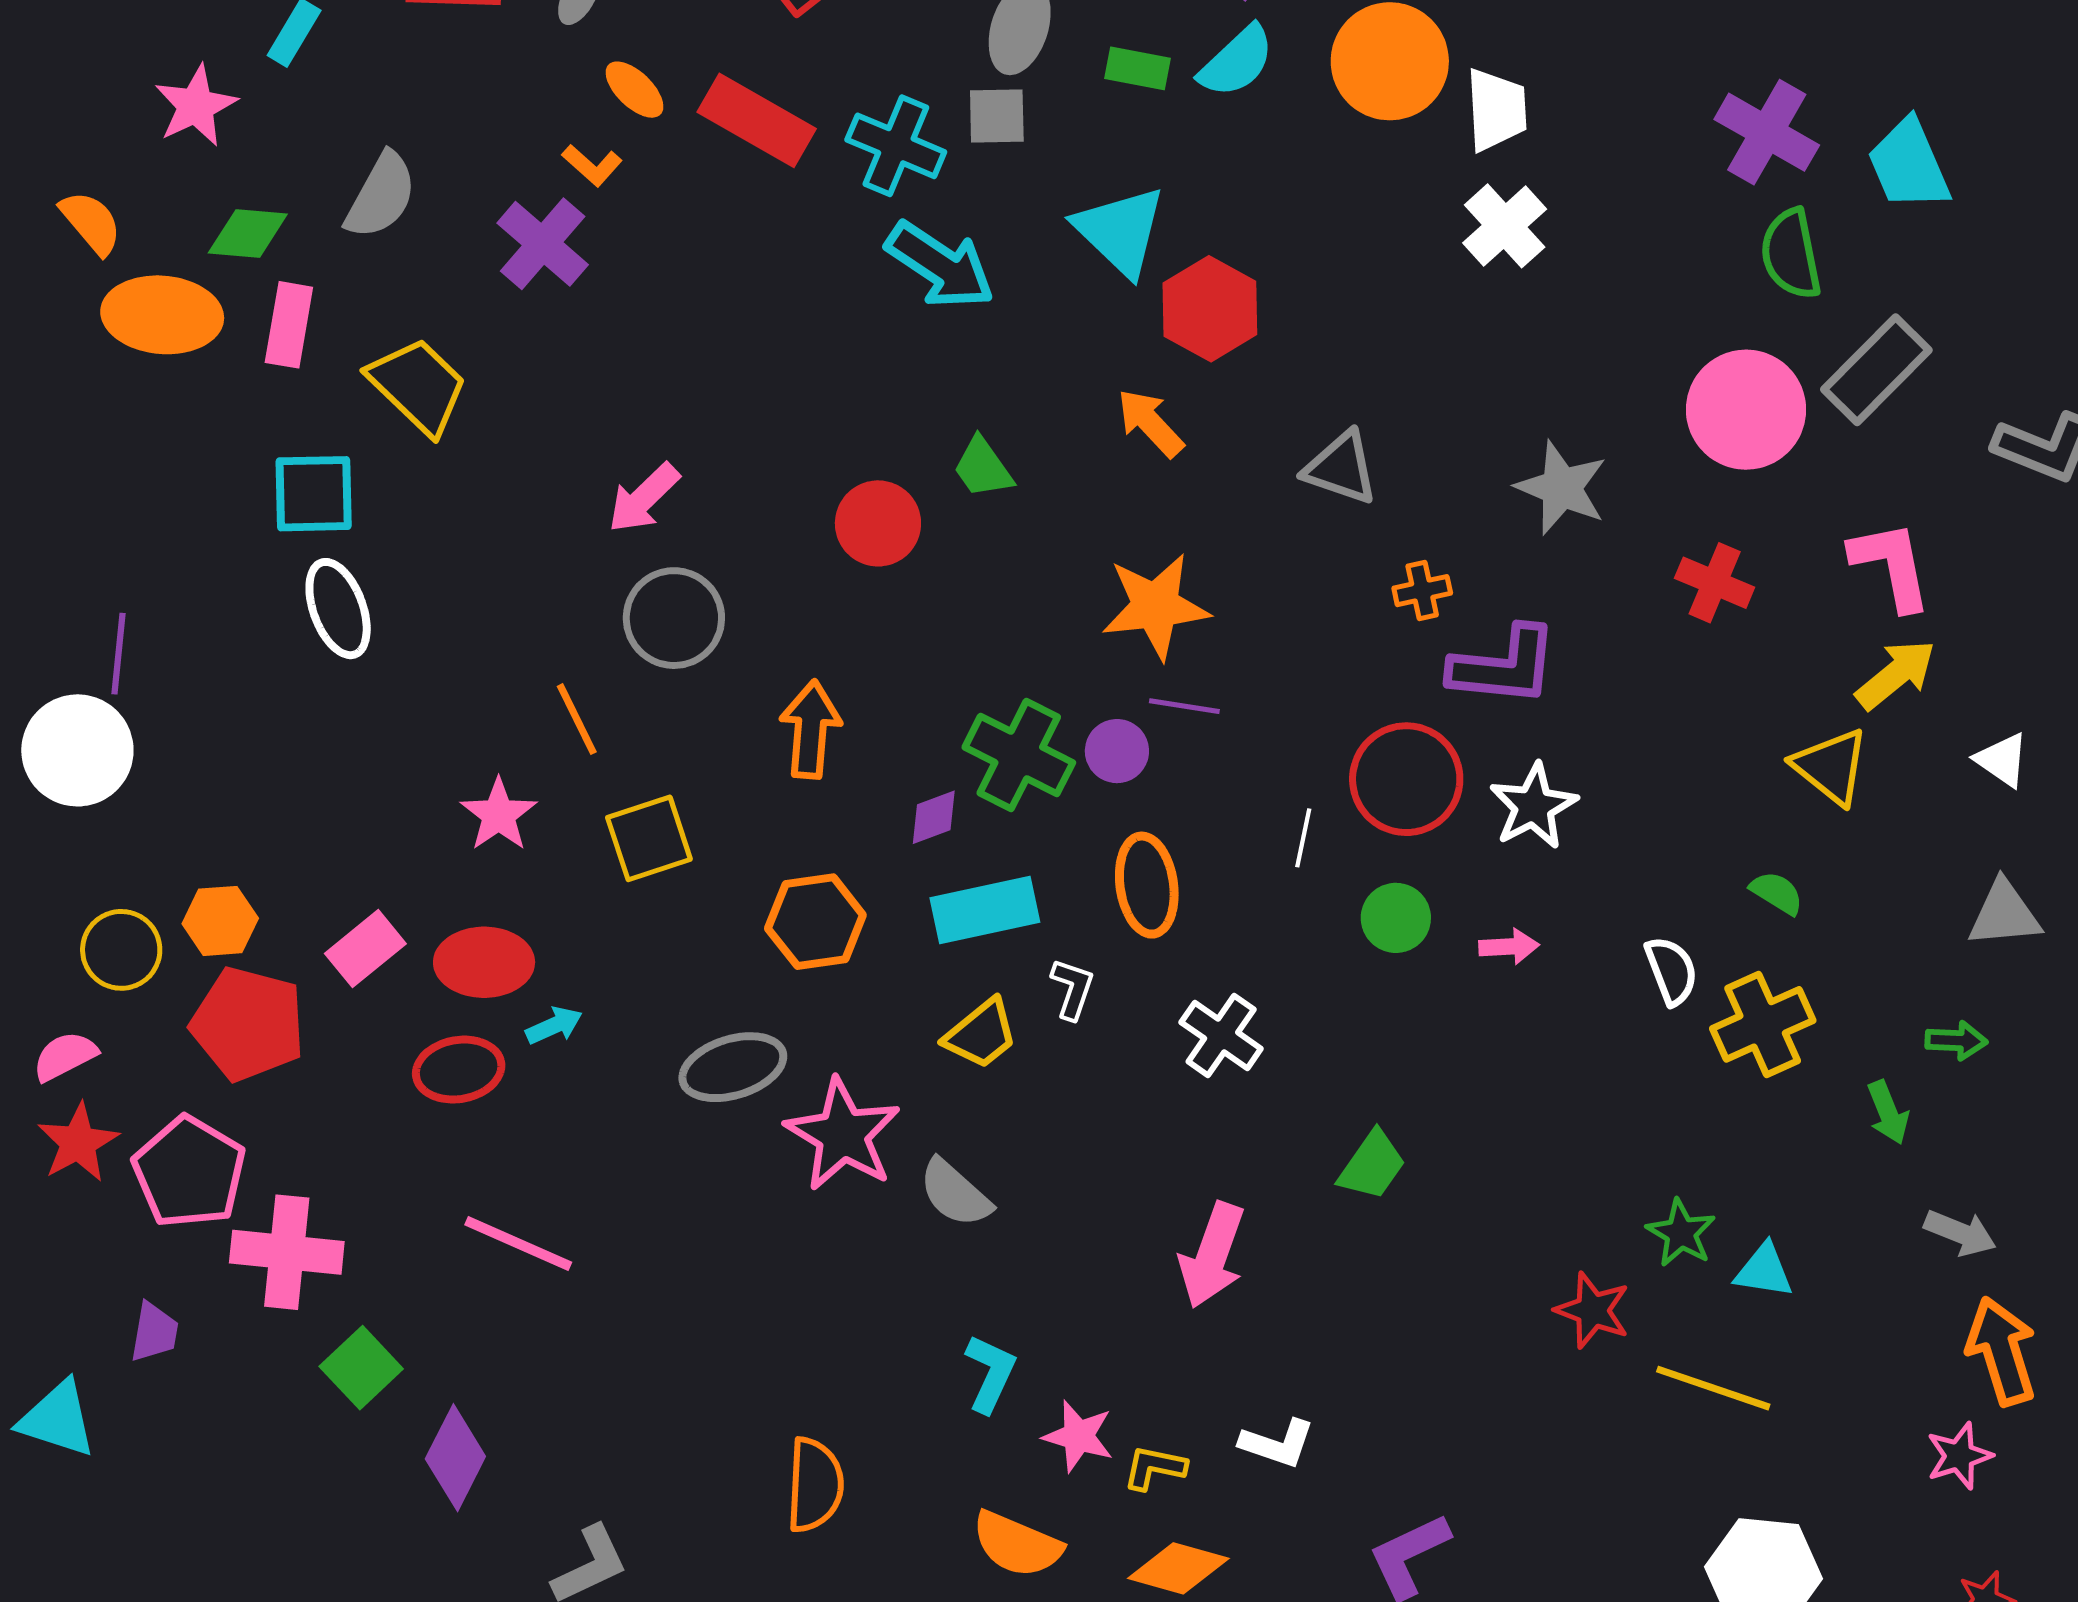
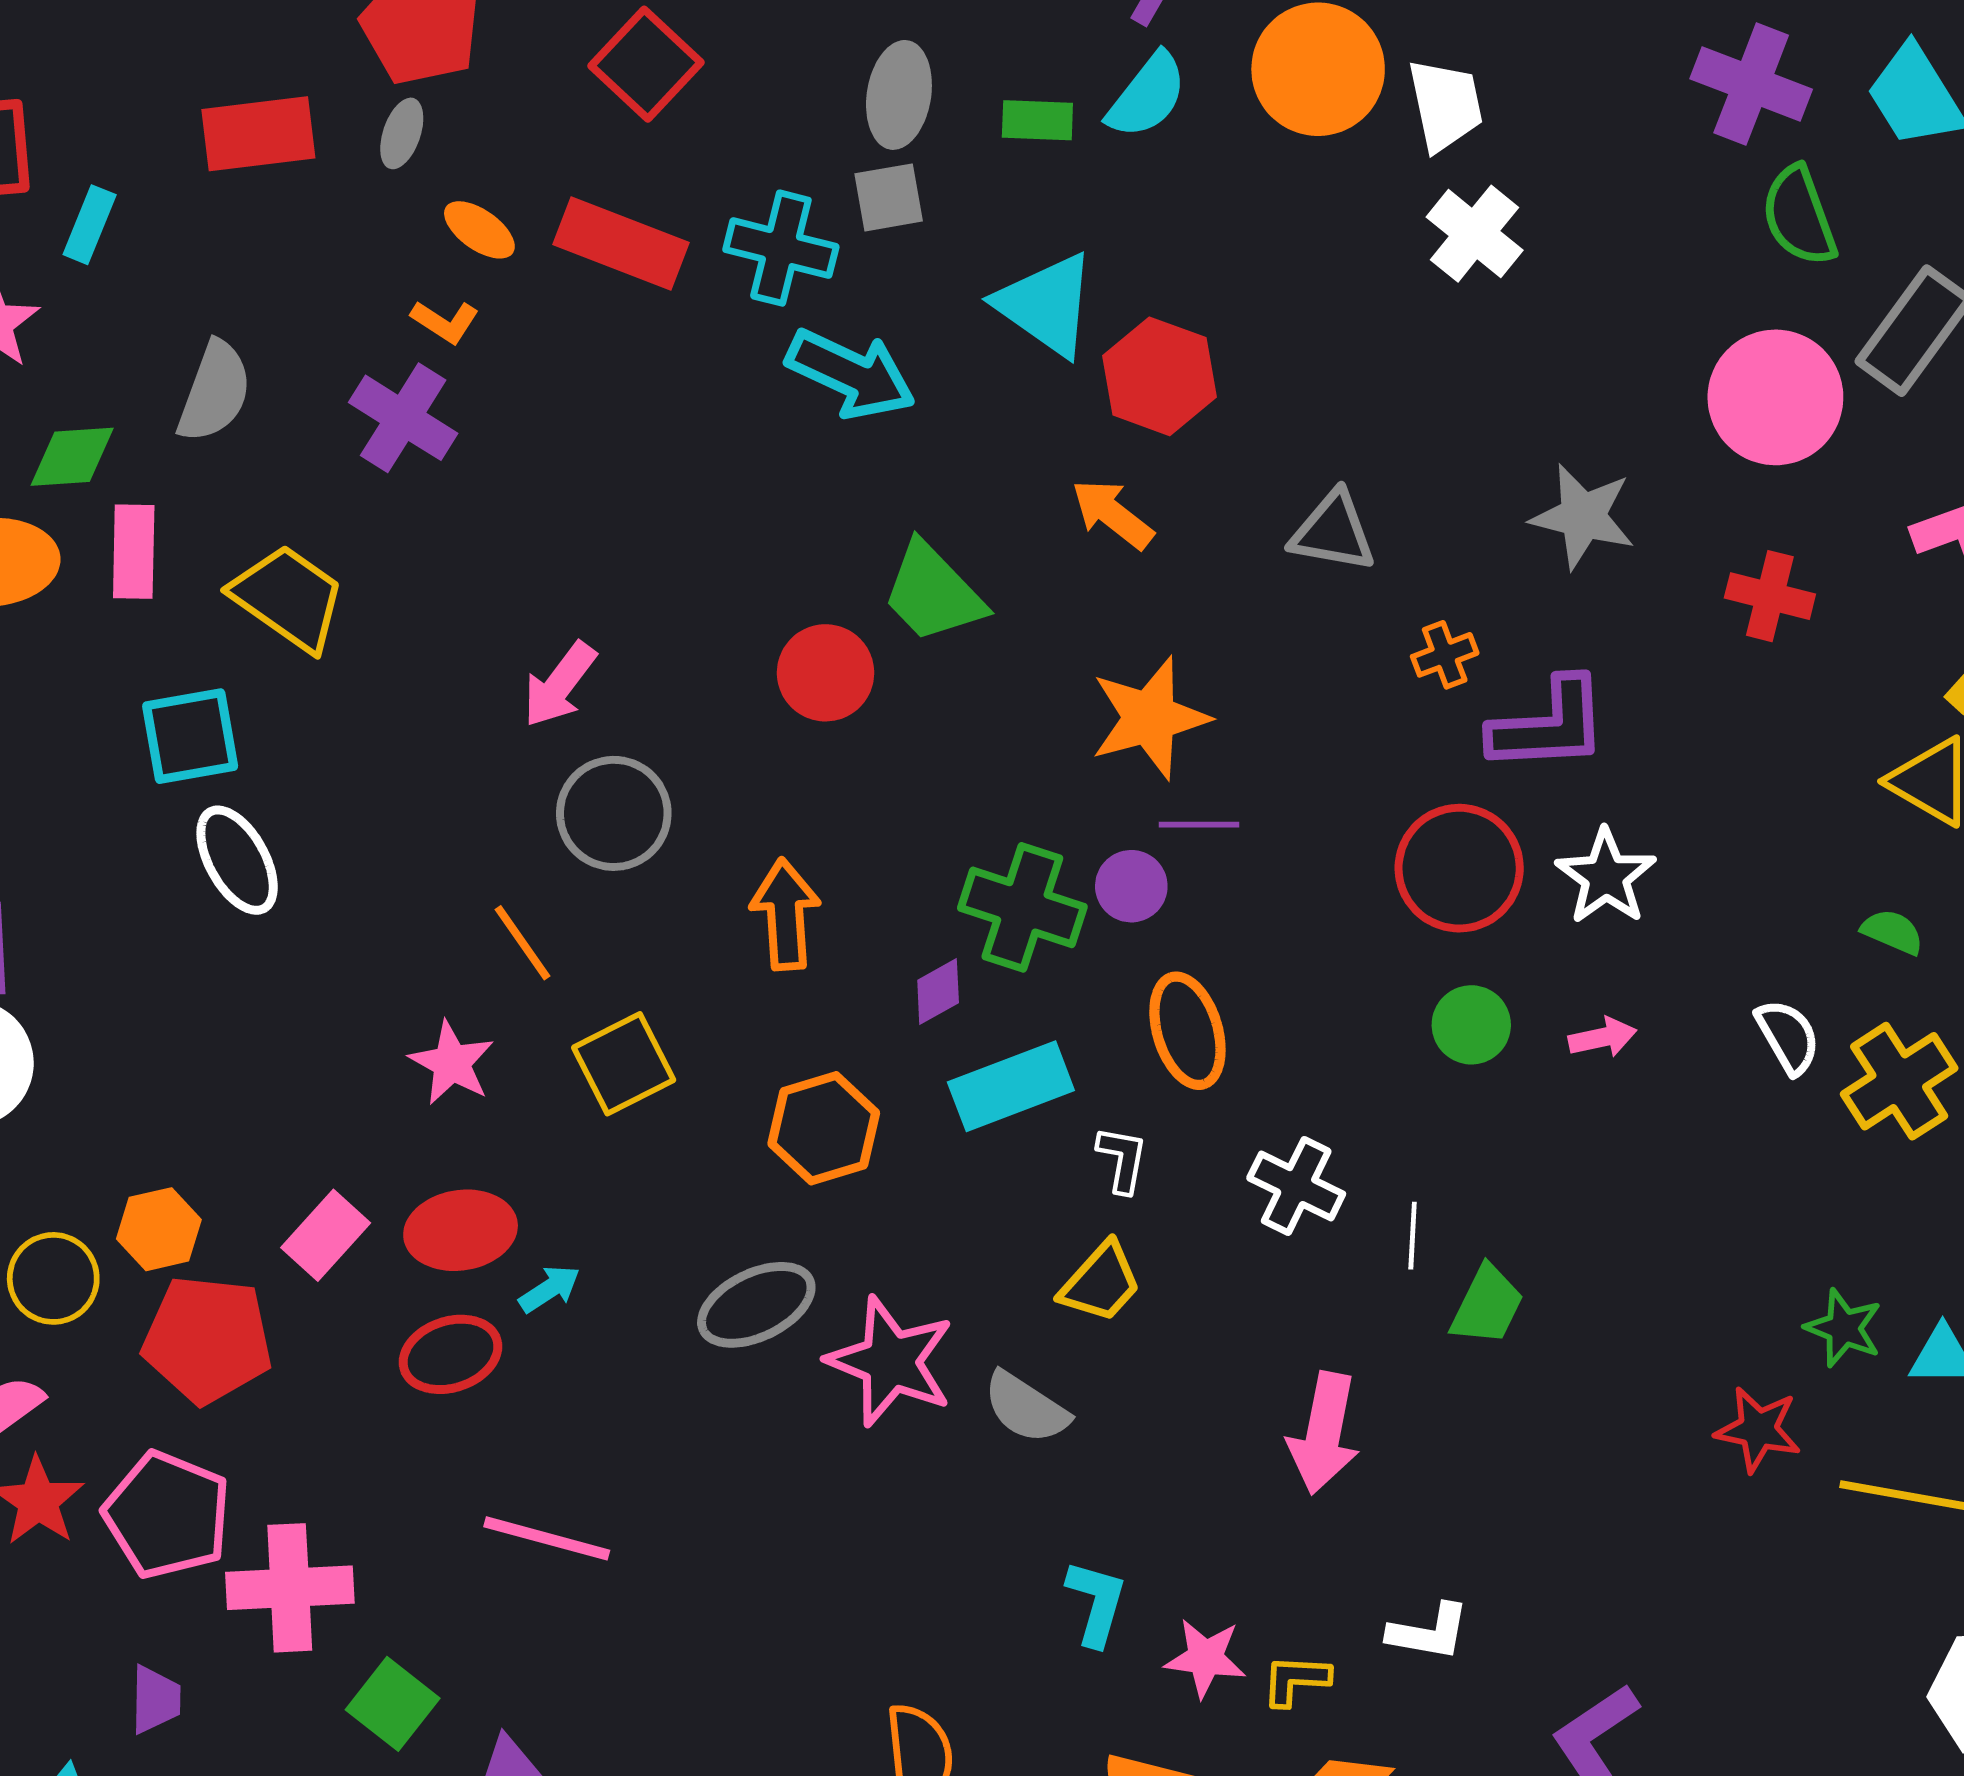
green trapezoid: (983, 468) -> (933, 593), size x1.5
white line: (1303, 838) -> (1413, 1236), moved
yellow trapezoid: (981, 1034) -> (1101, 1283), moved

